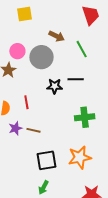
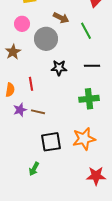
pink circle: (17, 51) -> (22, 24), moved
black line: (76, 79) -> (92, 66), moved
green arrow: (44, 187) -> (34, 169), moved

